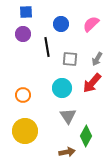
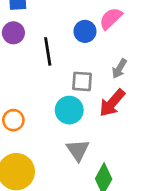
blue circle: (61, 24) -> (85, 31), moved
gray square: (70, 59) -> (82, 81), moved

